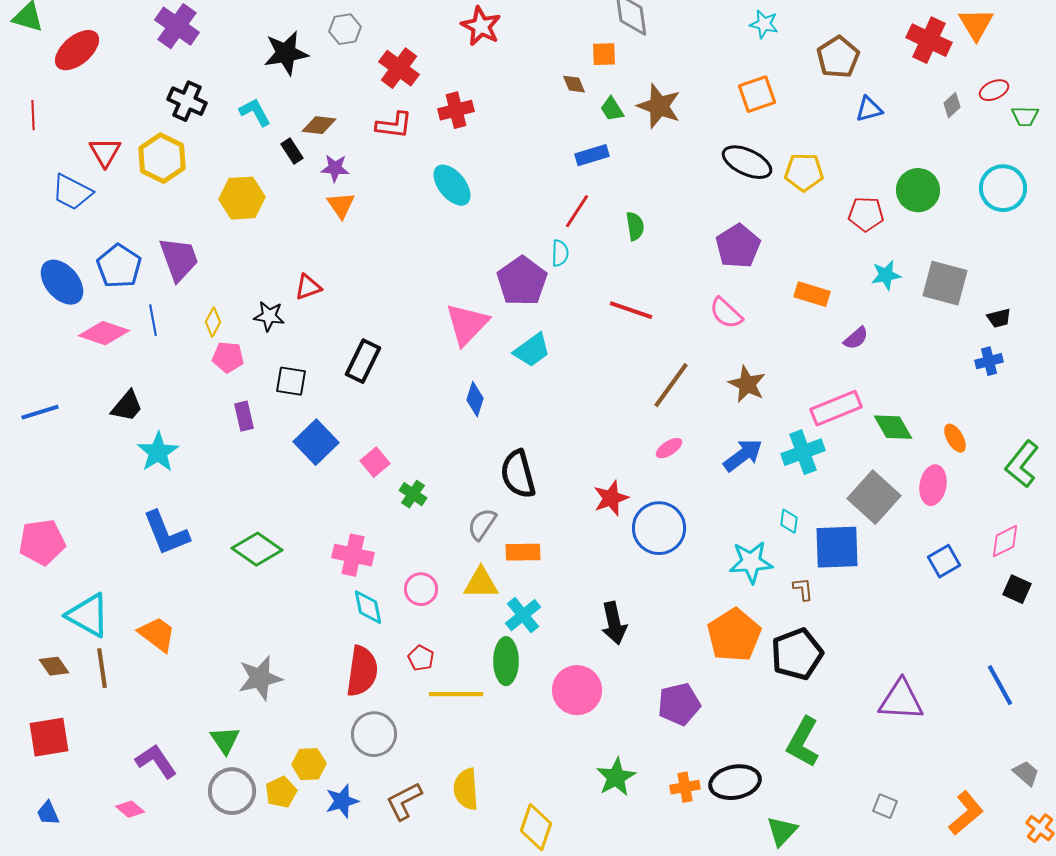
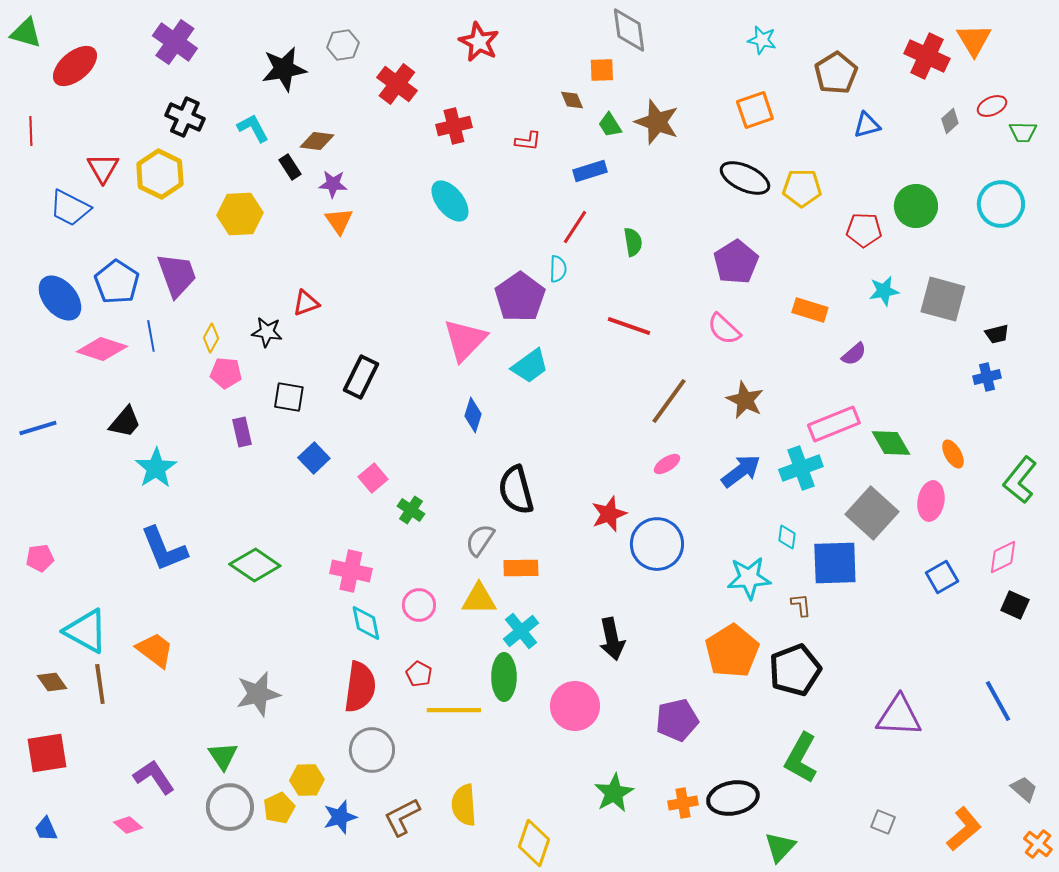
red L-shape: (394, 125) -> (528, 141), moved, size x0.7
blue square: (316, 442) -> (314, 458), size x0.7
pink pentagon: (42, 542) -> (40, 558), size x0.6

